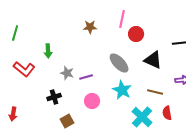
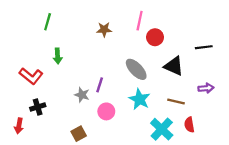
green line: (15, 33) -> (48, 22), moved
gray star: (67, 73) -> (82, 95), moved
purple line: (86, 77) -> (100, 85), turned -56
black cross: (54, 97) -> (38, 107), moved

